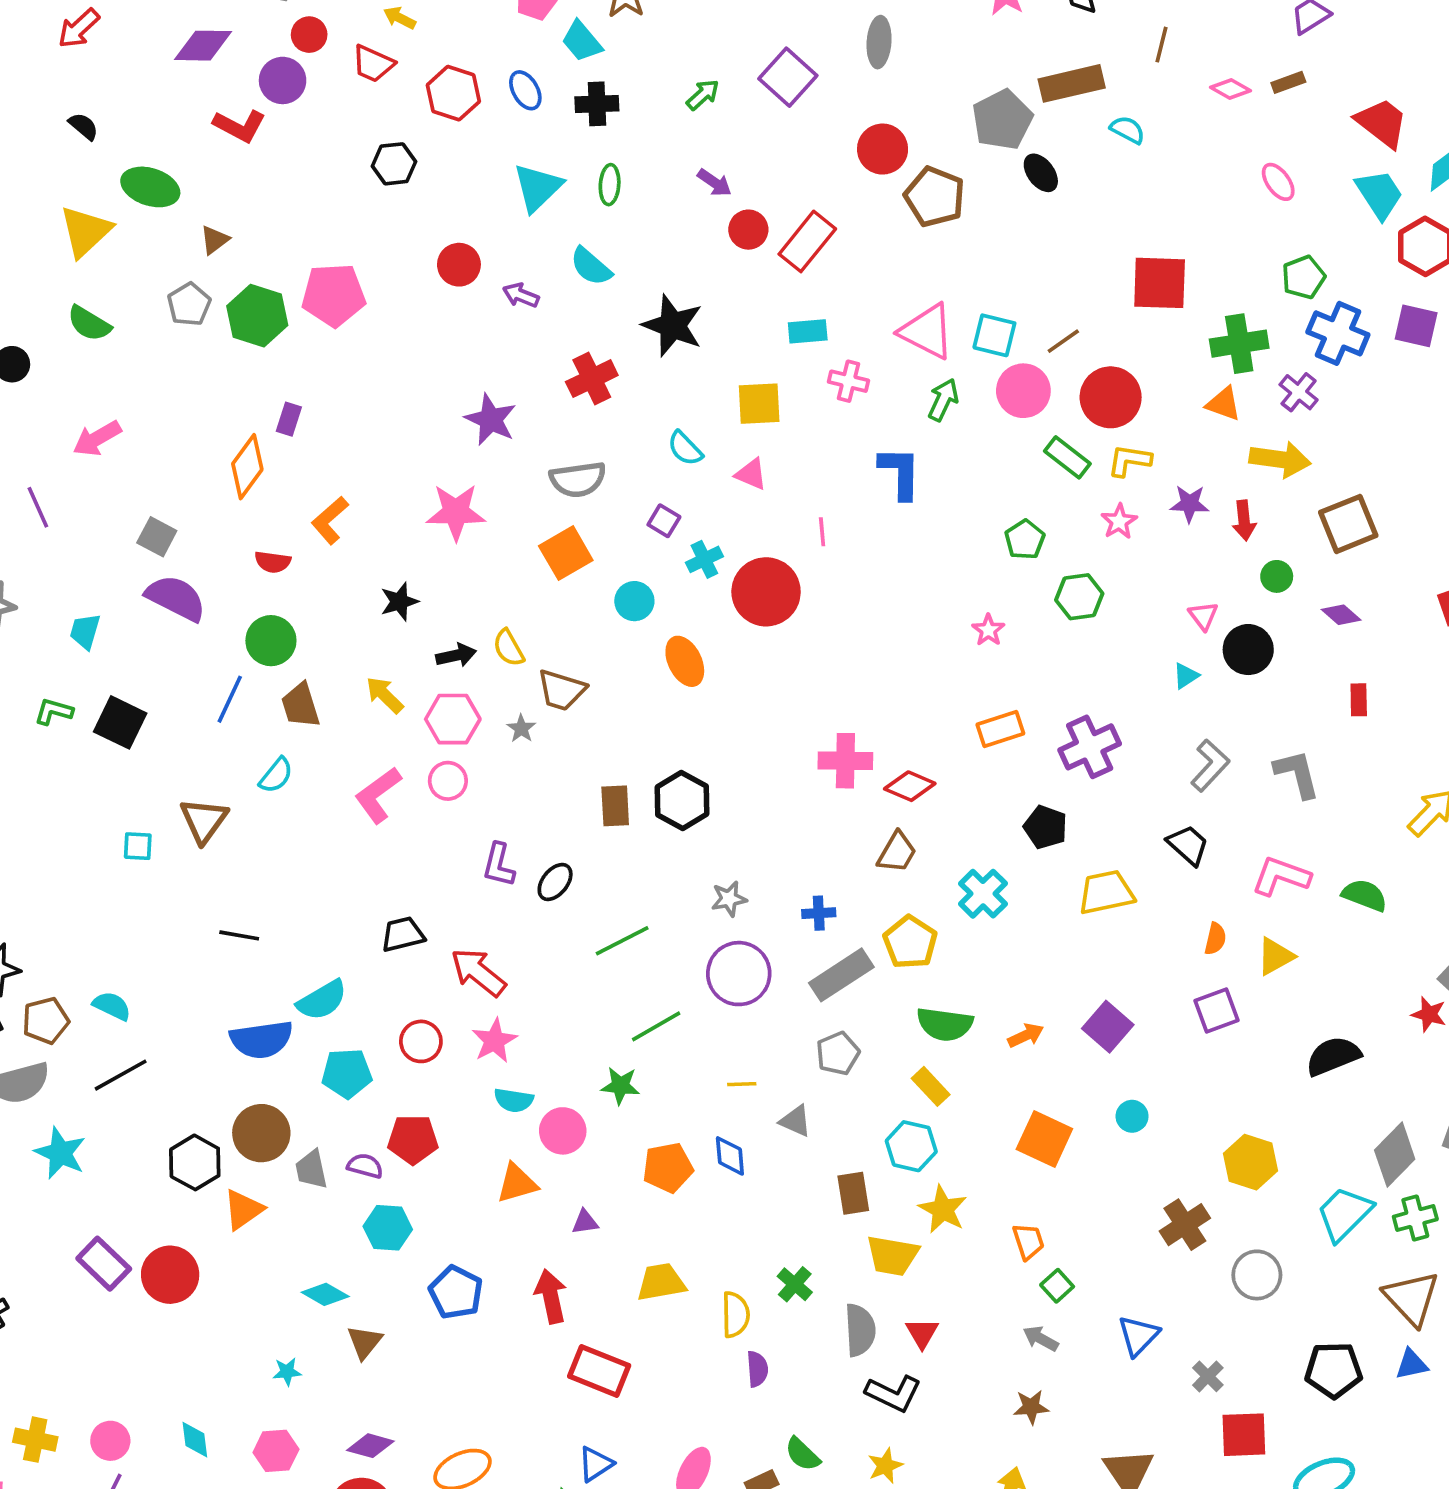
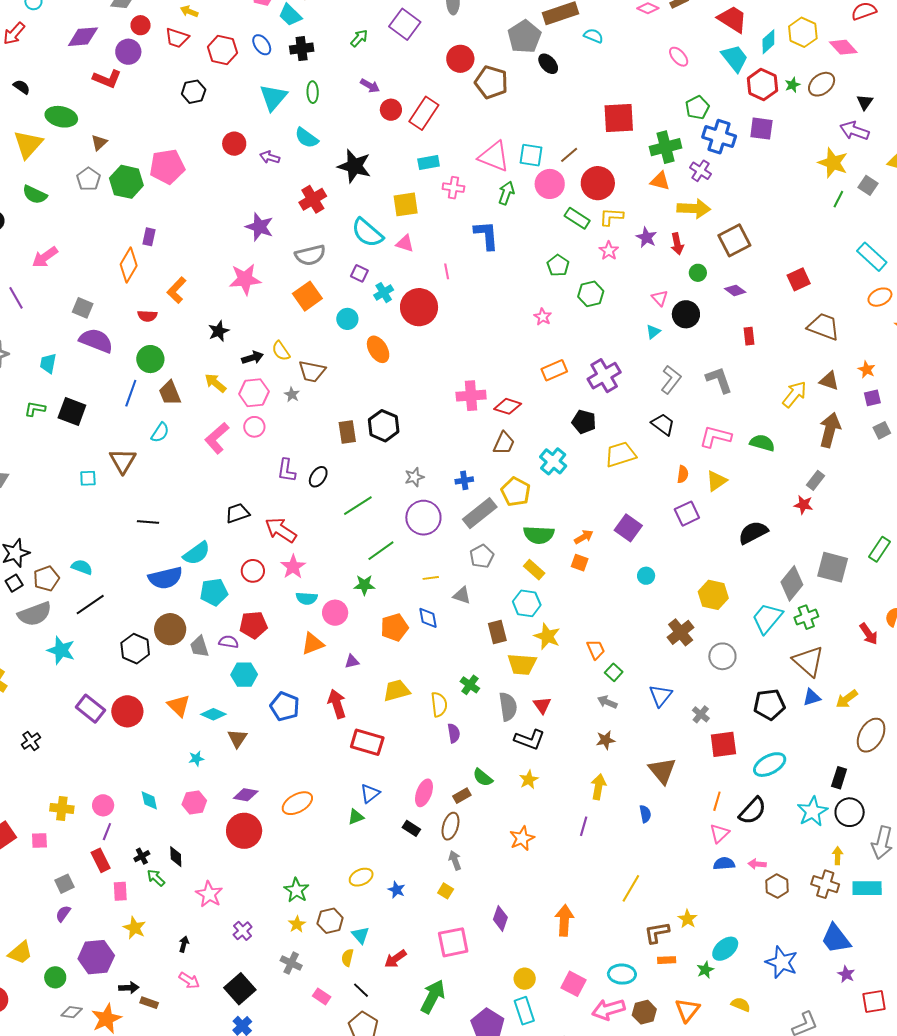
cyan semicircle: (685, 448) -> (367, 233), size x1.6
purple star: (1189, 504) -> (646, 237), turned 30
orange square: (1044, 1139) -> (580, 563), moved, size x0.6
orange triangle: (243, 1210) -> (179, 706), moved, turned -35

